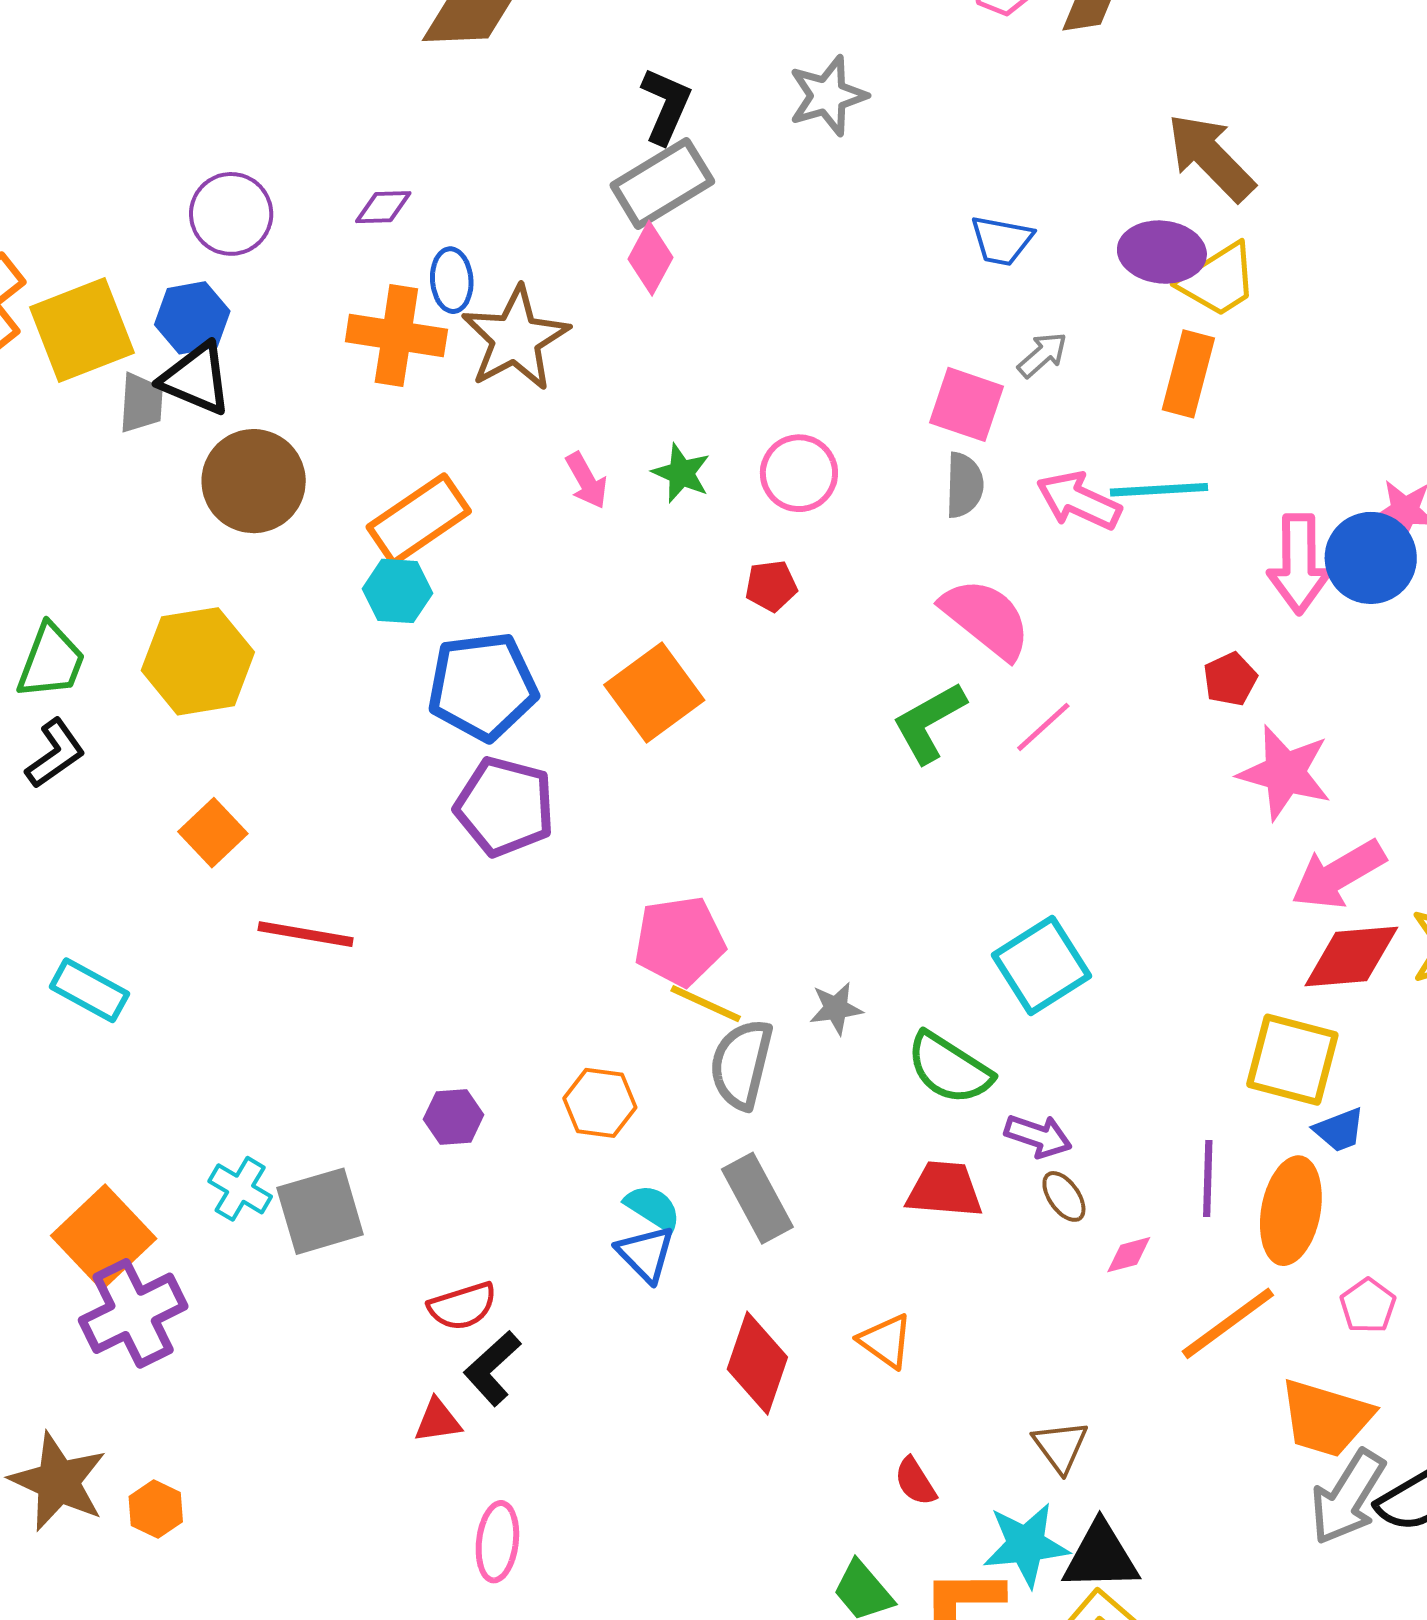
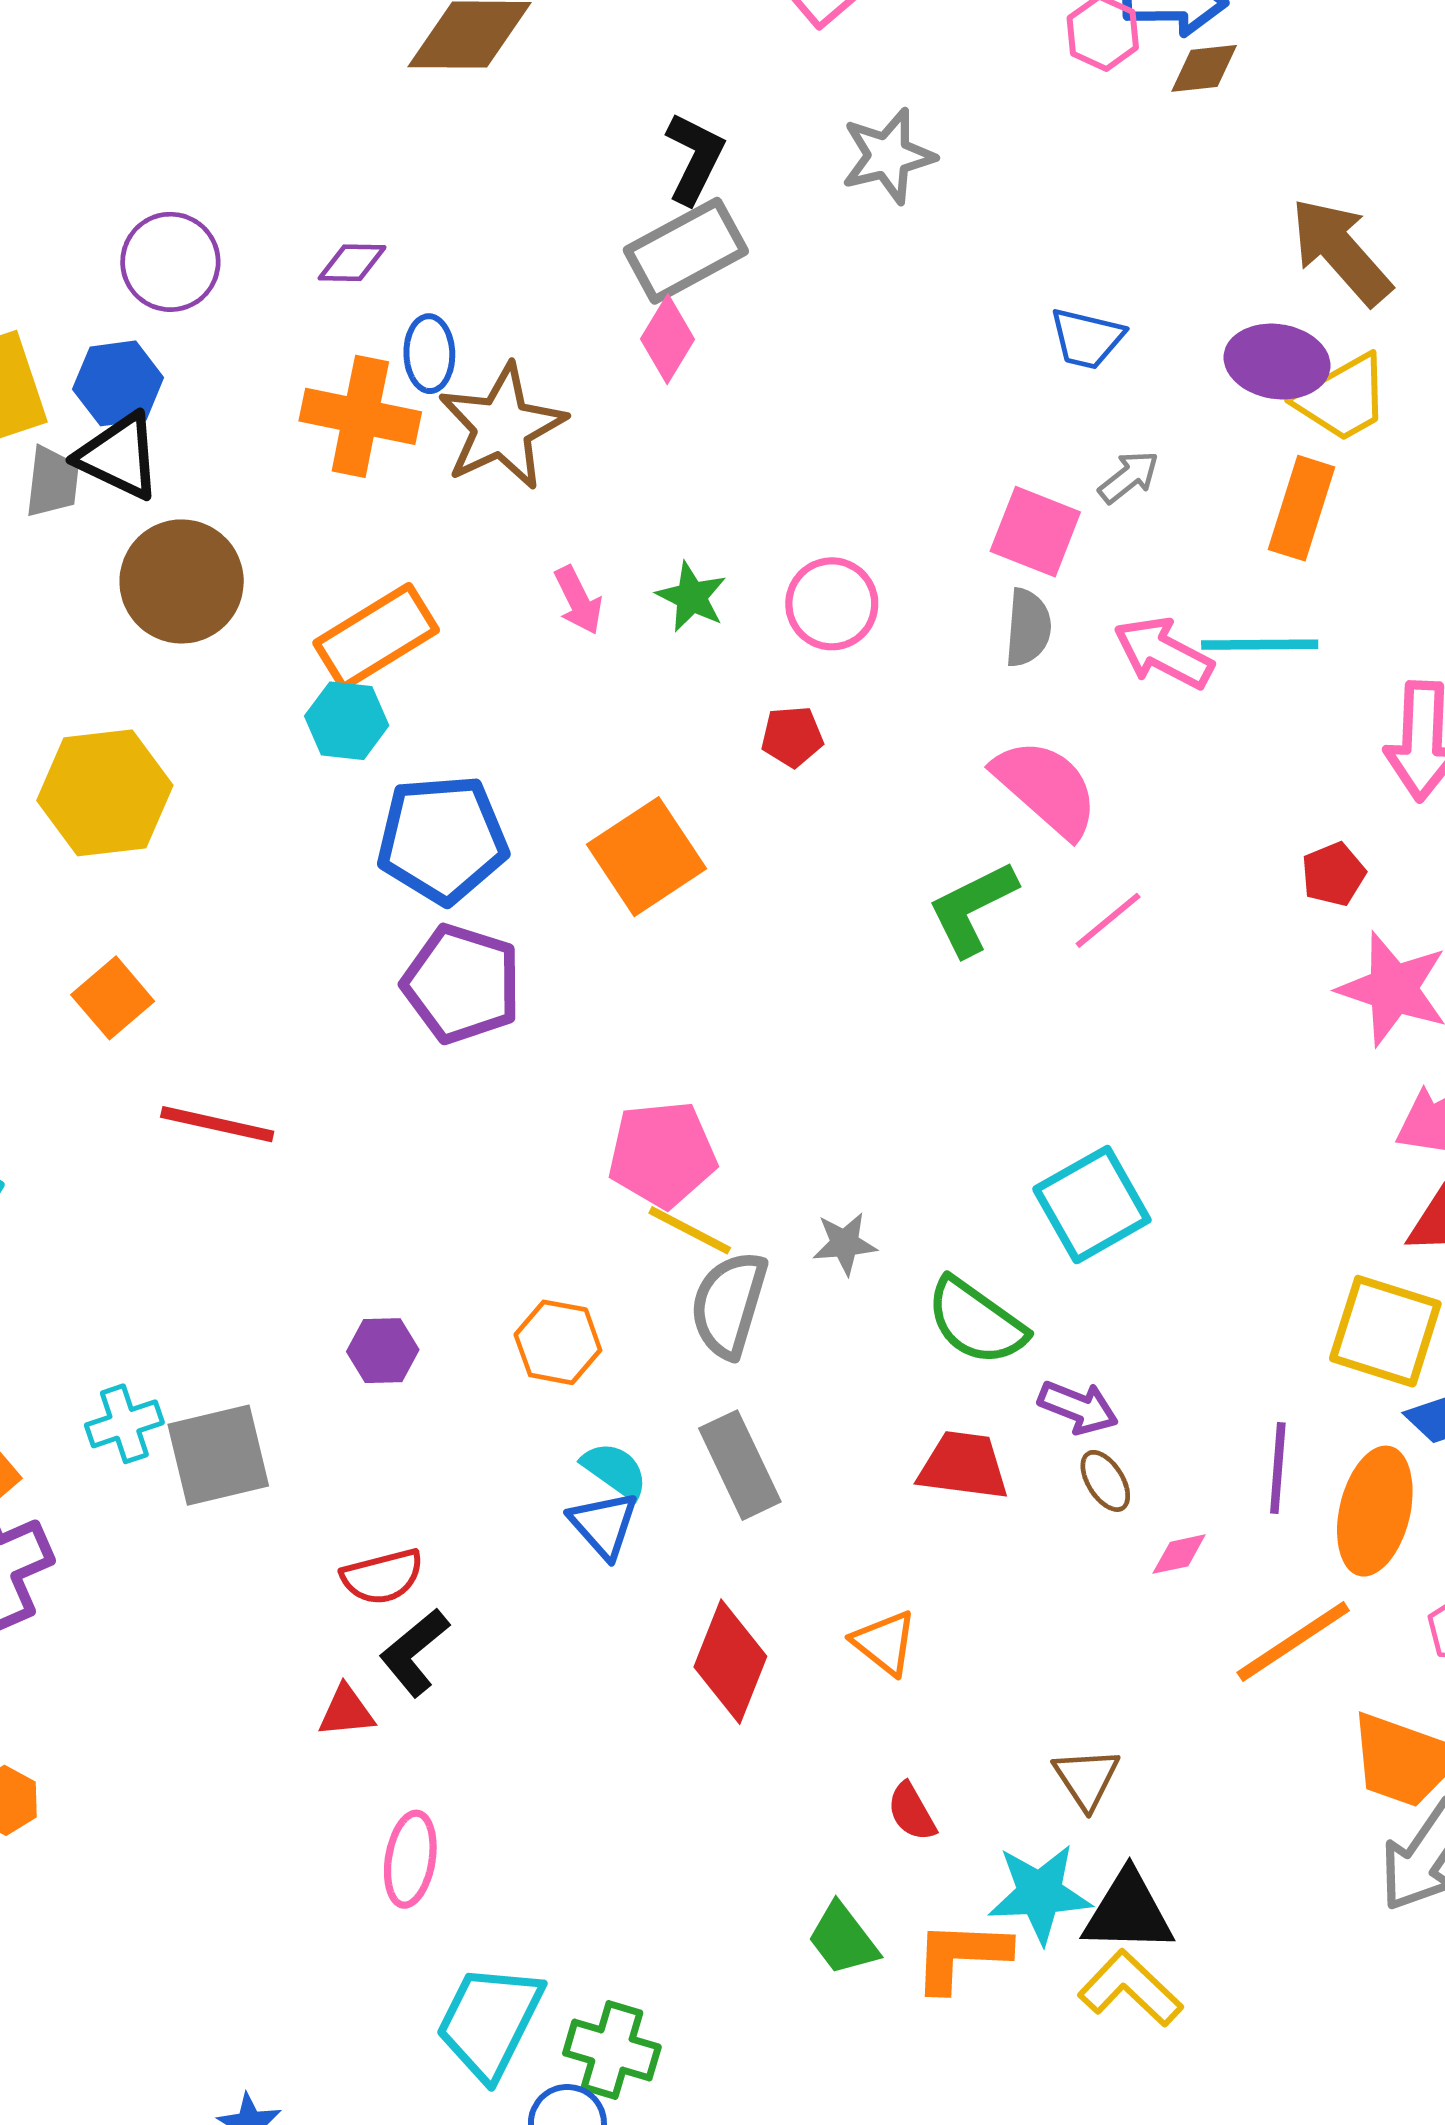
cyan cross: (240, 1189) -> (124, 1424), turned 38

